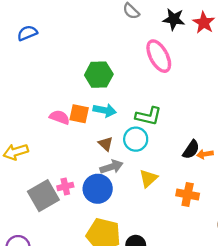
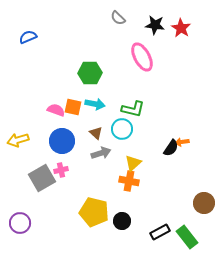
black semicircle: (191, 150) -> (171, 148), moved
blue circle: (98, 189) -> (62, 141), moved
orange cross: (188, 195) -> (129, 181), moved

